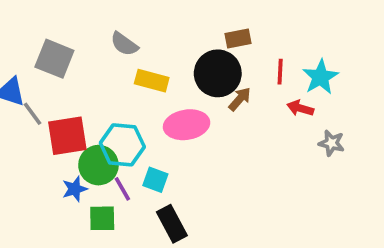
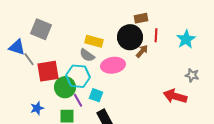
gray semicircle: (124, 44) -> (87, 55), moved
red line: (280, 72) -> (156, 35), moved
red arrow: (300, 108) -> (175, 96), moved, size x1.6
blue star: (75, 189) -> (37, 108), moved

